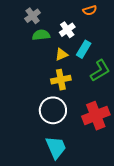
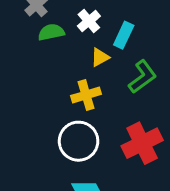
cyan rectangle: (84, 49) -> (124, 35), moved
yellow triangle: (61, 55) -> (100, 57), moved

